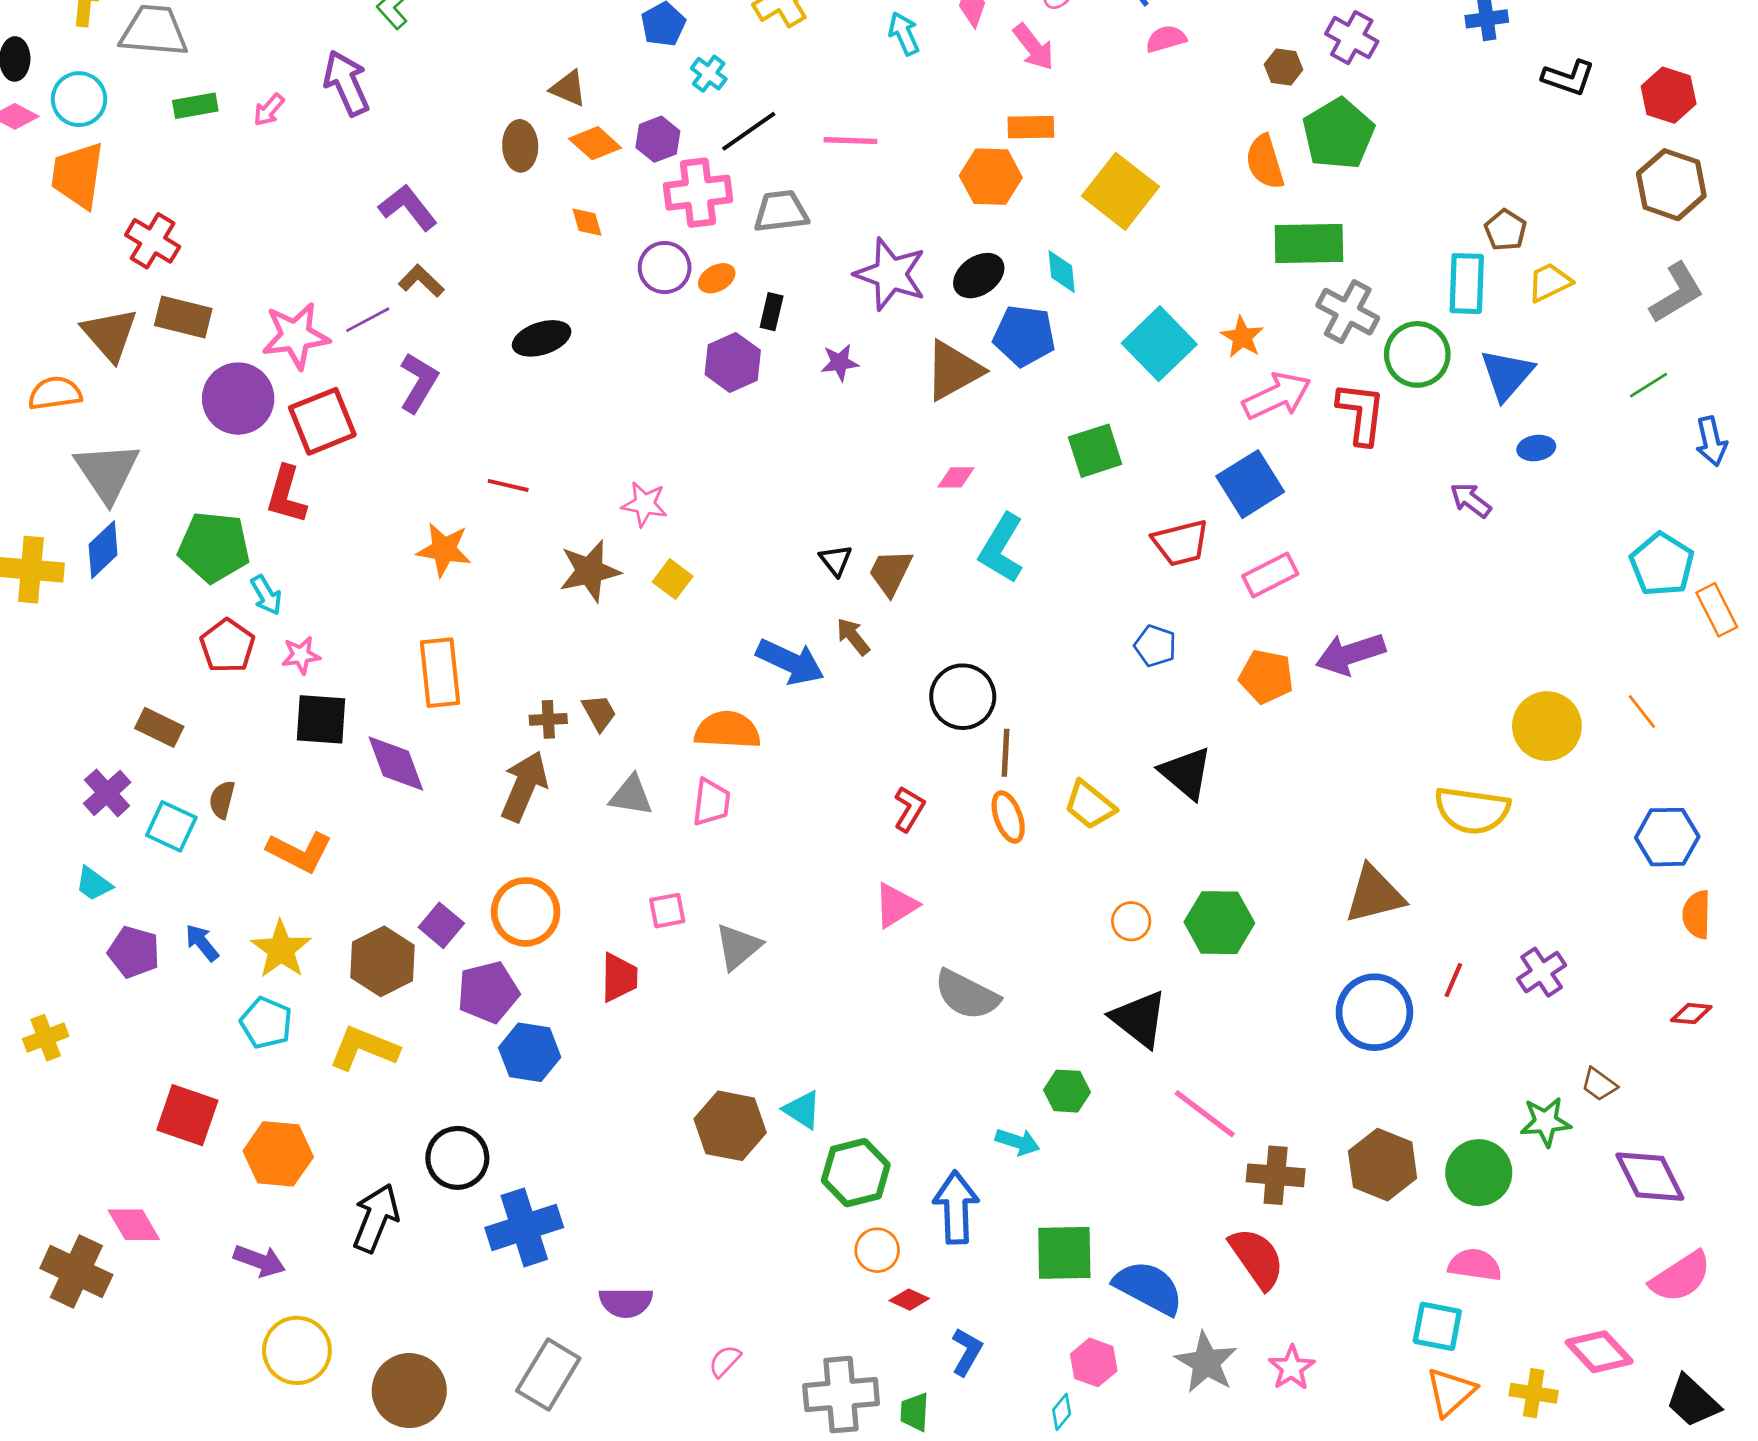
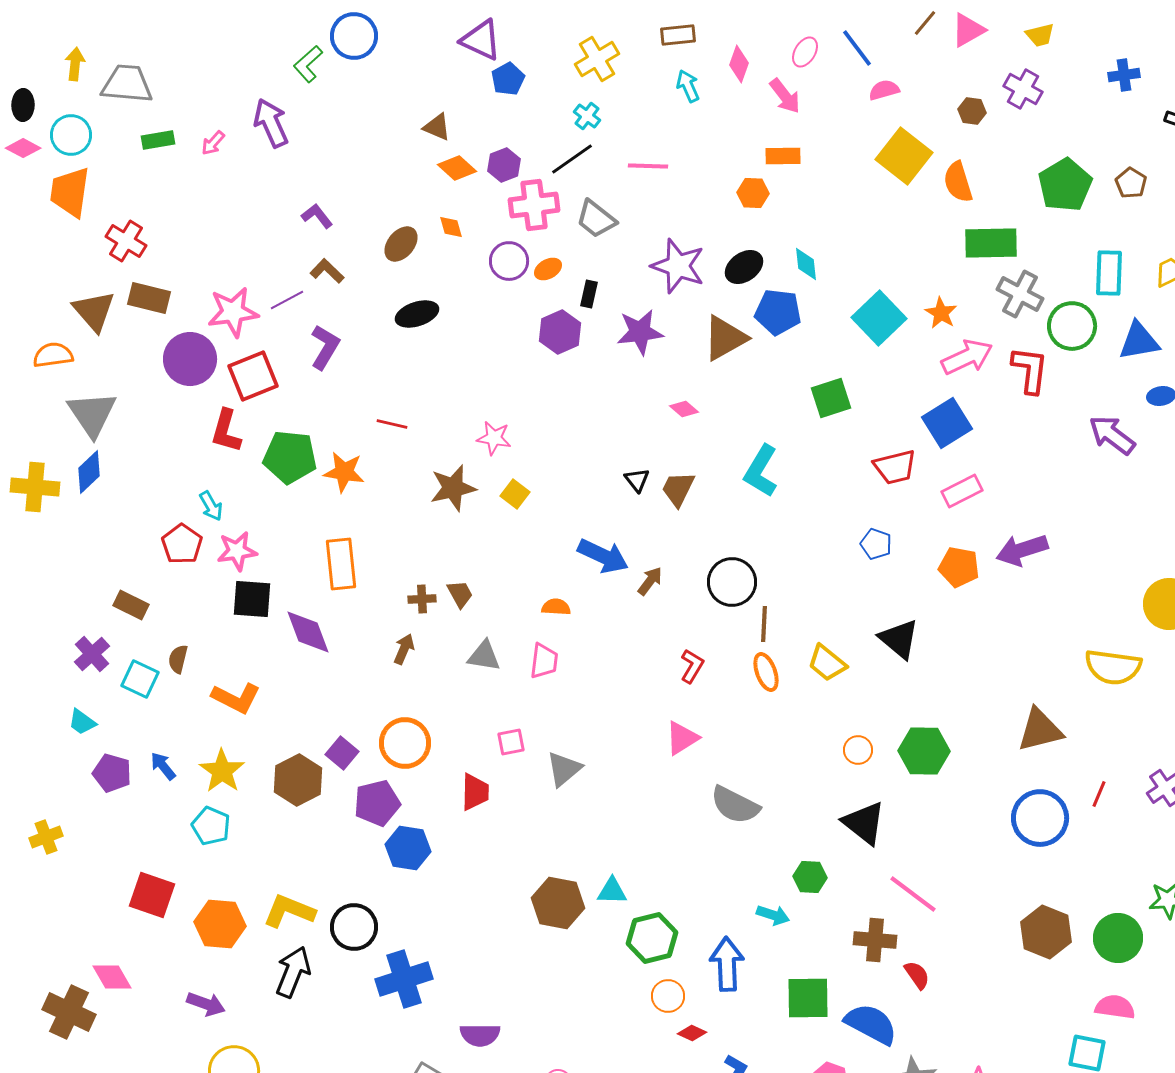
cyan cross: (709, 74) -> (587, 116), moved
green pentagon: (1338, 134) -> (1065, 185), moved
brown ellipse: (520, 146) -> (401, 244), moved, turned 42
orange hexagon: (991, 177) -> (753, 193), size x0.7
yellow square: (1120, 191) -> (904, 156), moved
purple L-shape: (408, 207) -> (317, 216), size x0.7
gray trapezoid: (781, 211) -> (596, 219), turned -135
brown pentagon: (1505, 230) -> (1131, 183), moved
purple star: (840, 362) -> (640, 332), size x1.6
blue triangle: (1507, 374) -> (1139, 341), turned 39
pink diamond: (956, 477) -> (684, 409), moved, turned 40
purple arrow: (1471, 500) -> (1112, 435), size x1.5
green pentagon: (214, 547) -> (290, 457), moved
brown arrow: (853, 637) -> (650, 581), moved, turned 76
pink star: (301, 655) -> (237, 551), size x1.4
orange semicircle: (727, 730) -> (556, 607), size x0.6
brown arrow: (524, 786) -> (404, 649), size x0.6
yellow L-shape: (364, 1048) -> (289, 911), moved
cyan triangle: (802, 1110) -> (612, 891), turned -32
brown cross: (1276, 1175) -> (875, 940), moved
red semicircle: (1257, 1258) -> (917, 975), moved, size x0.6

